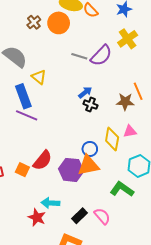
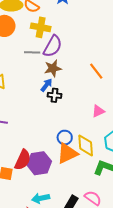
yellow cross: (128, 39) -> (41, 27), moved, turned -30
brown star: (125, 102) -> (53, 68), moved
yellow diamond: (112, 139) -> (86, 145), moved
purple hexagon: (71, 170) -> (39, 163), moved

